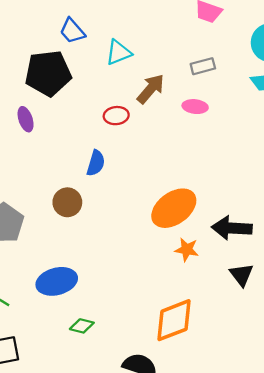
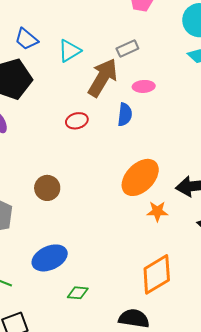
gray rectangle: (203, 66) -> (127, 49), moved
brown arrow: (151, 89) -> (103, 78), size x1.4
red ellipse: (116, 116) -> (77, 121), moved
blue semicircle: (96, 163) -> (125, 115), moved

